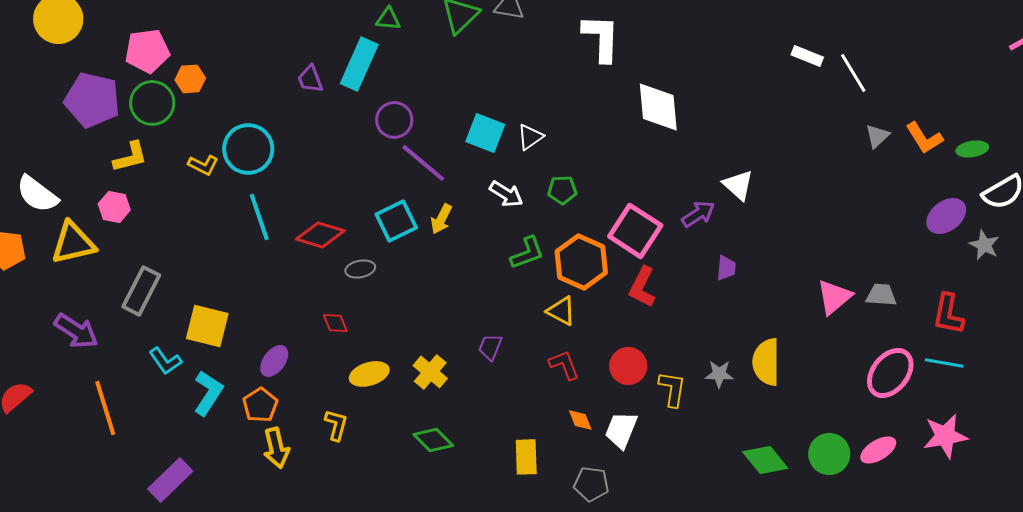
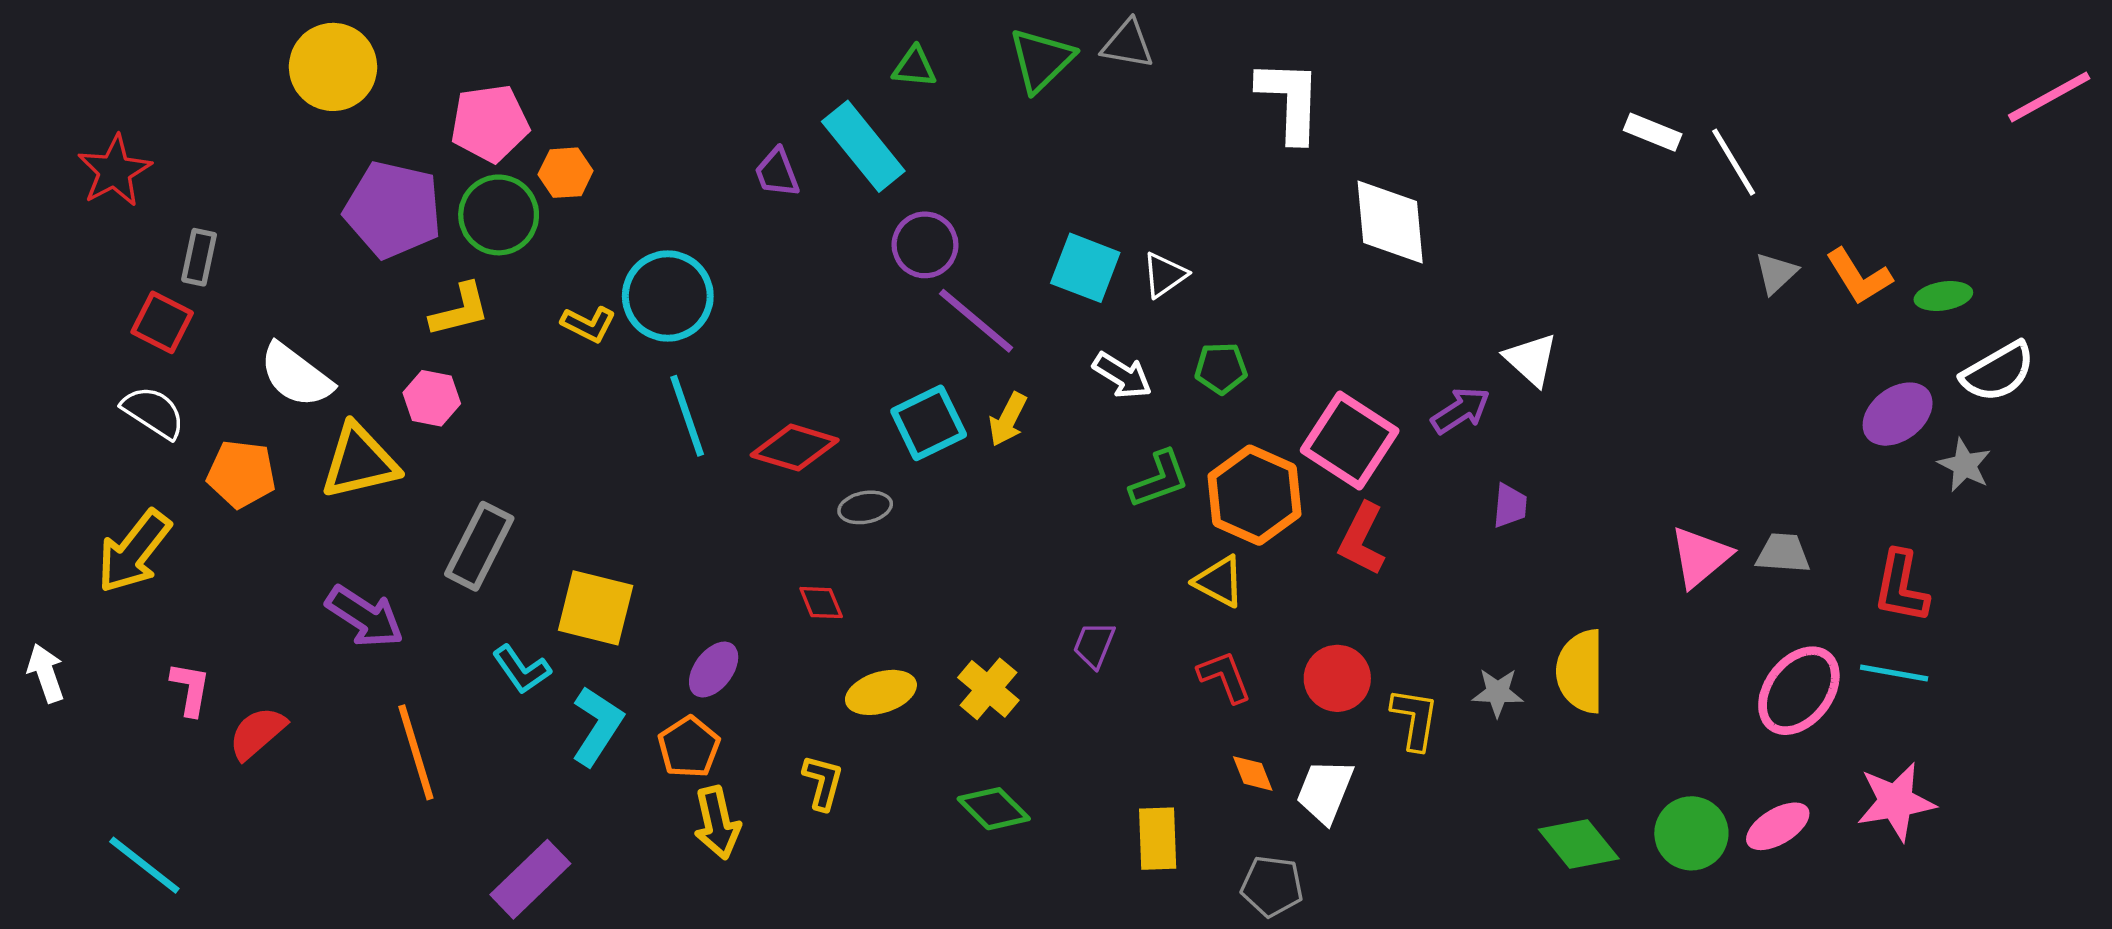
cyan rectangle: (359, 64) -> (863, 146), turned -63

